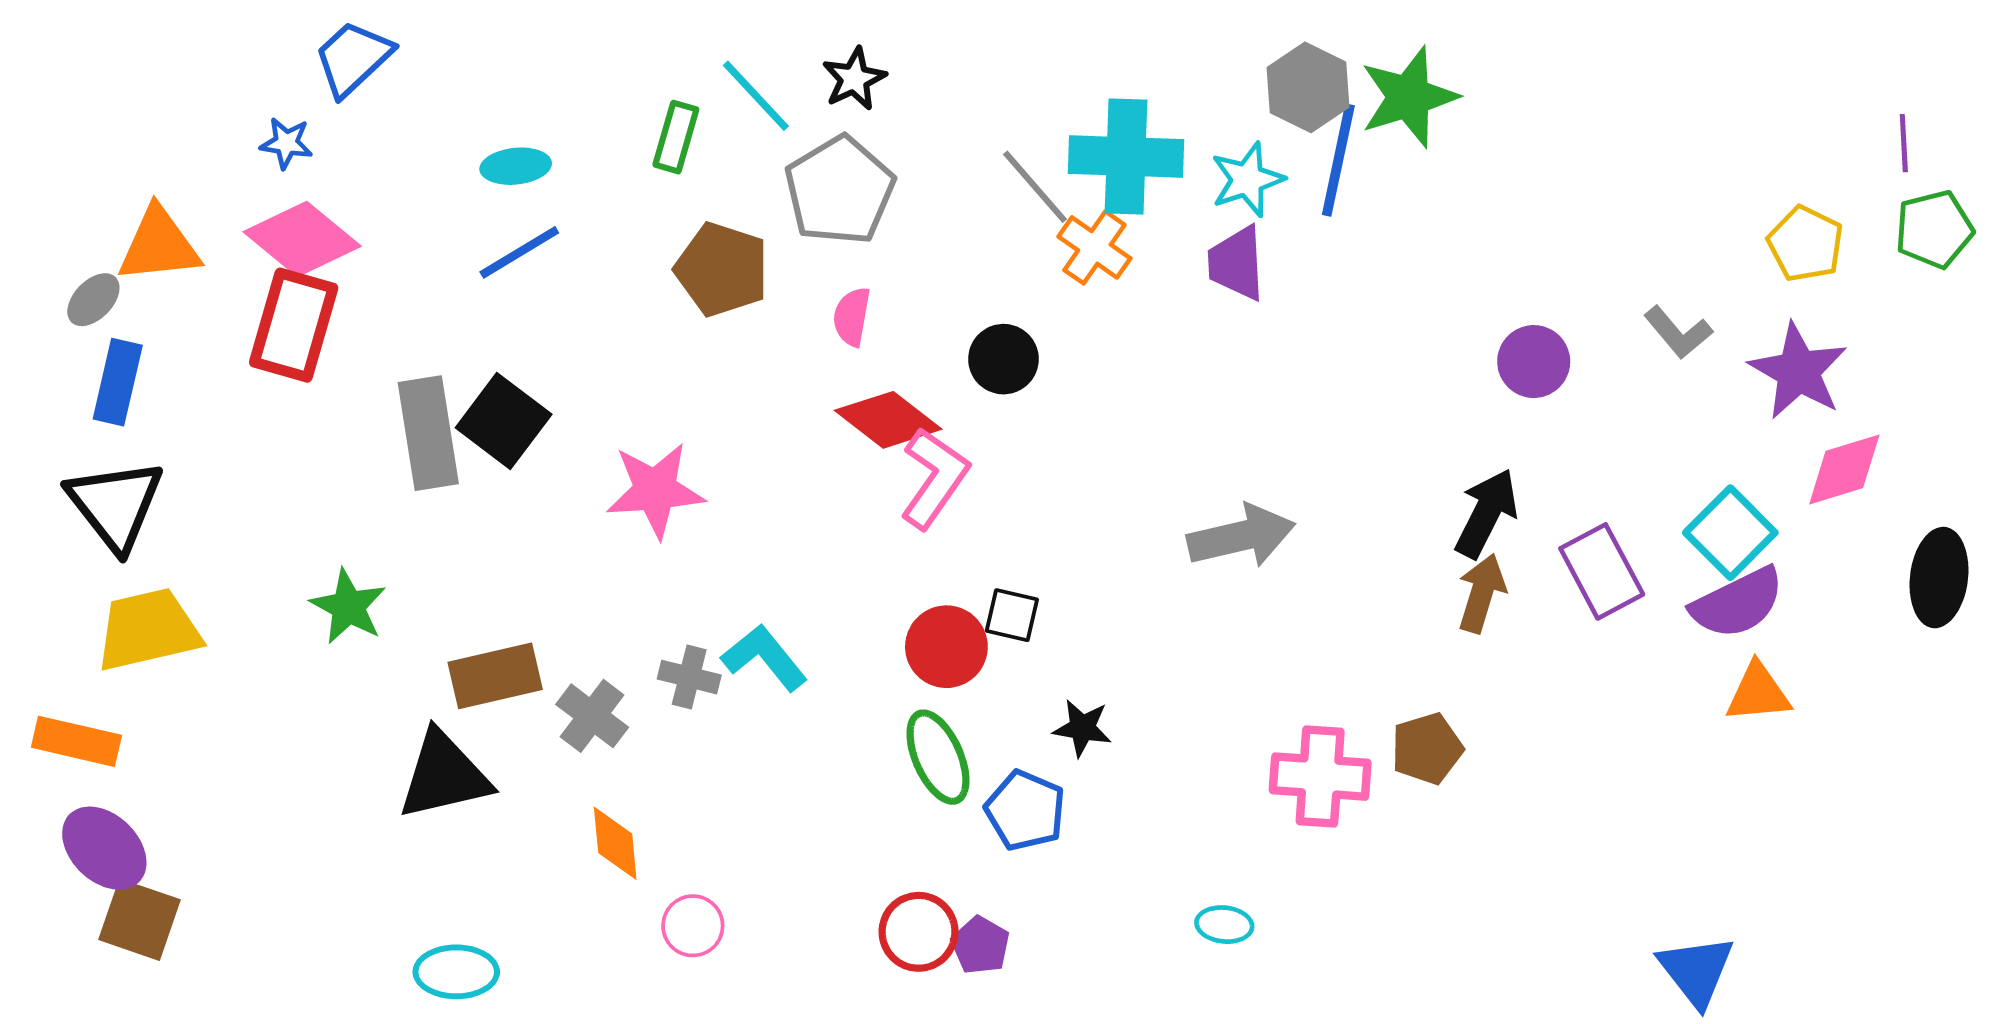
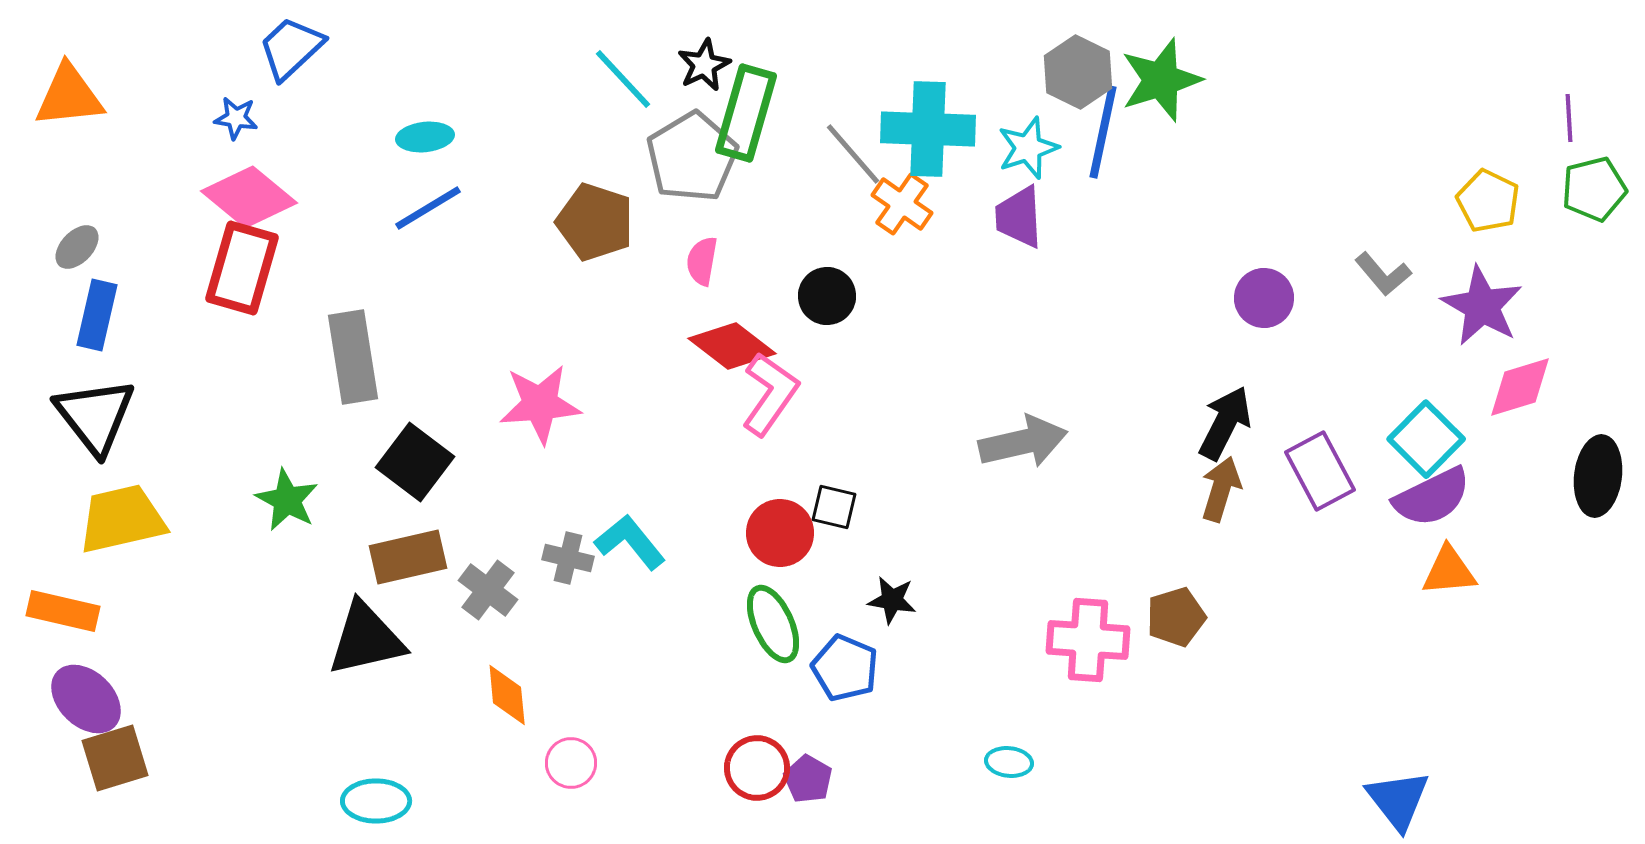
green rectangle: (676, 137) -> (746, 113), moved, size x1.6
orange triangle: (159, 245) -> (69, 96), moved
black square: (504, 421) -> (415, 462), moved
brown square: (140, 920) -> (115, 758), turned -36

